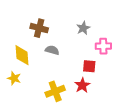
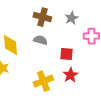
brown cross: (39, 28) -> (42, 17), moved
red square: (89, 66) -> (66, 54), moved

